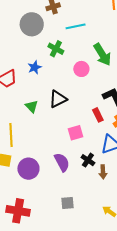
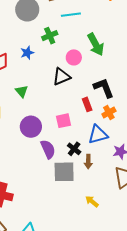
green cross: (56, 49) -> (50, 36), turned 35
black triangle: (58, 99) -> (61, 77), moved
purple circle: (28, 169) -> (31, 127), moved
gray square: (67, 203) -> (64, 172), moved, size x1.6

